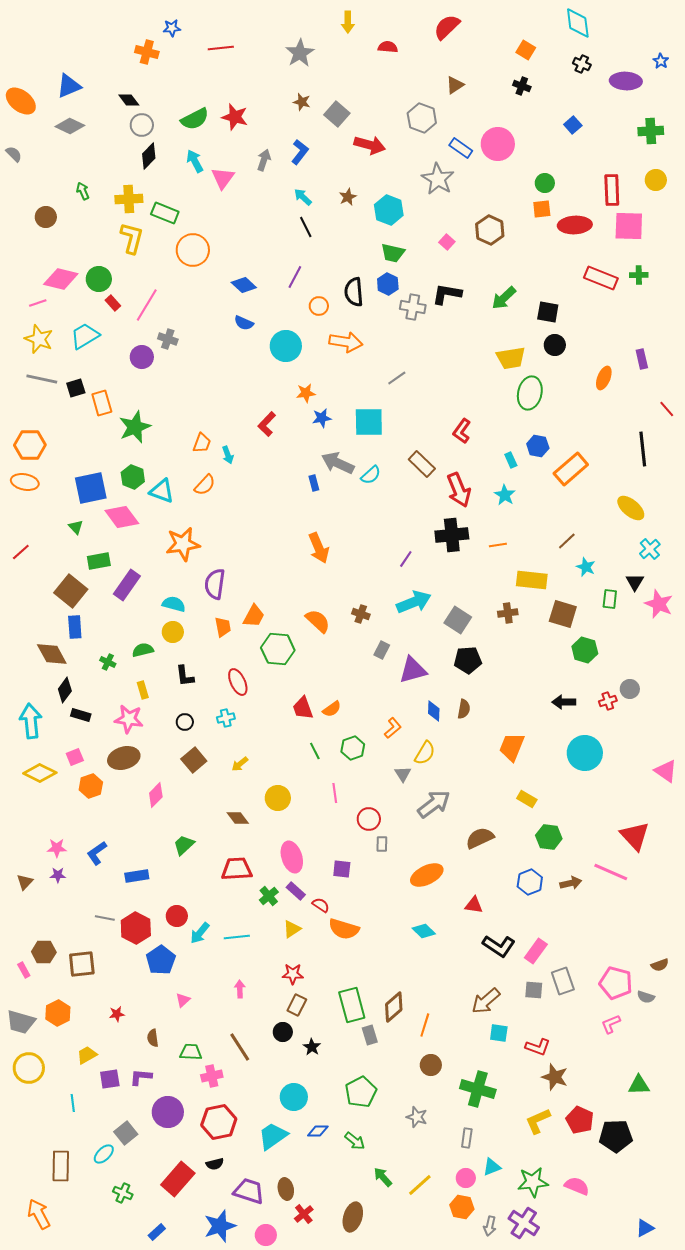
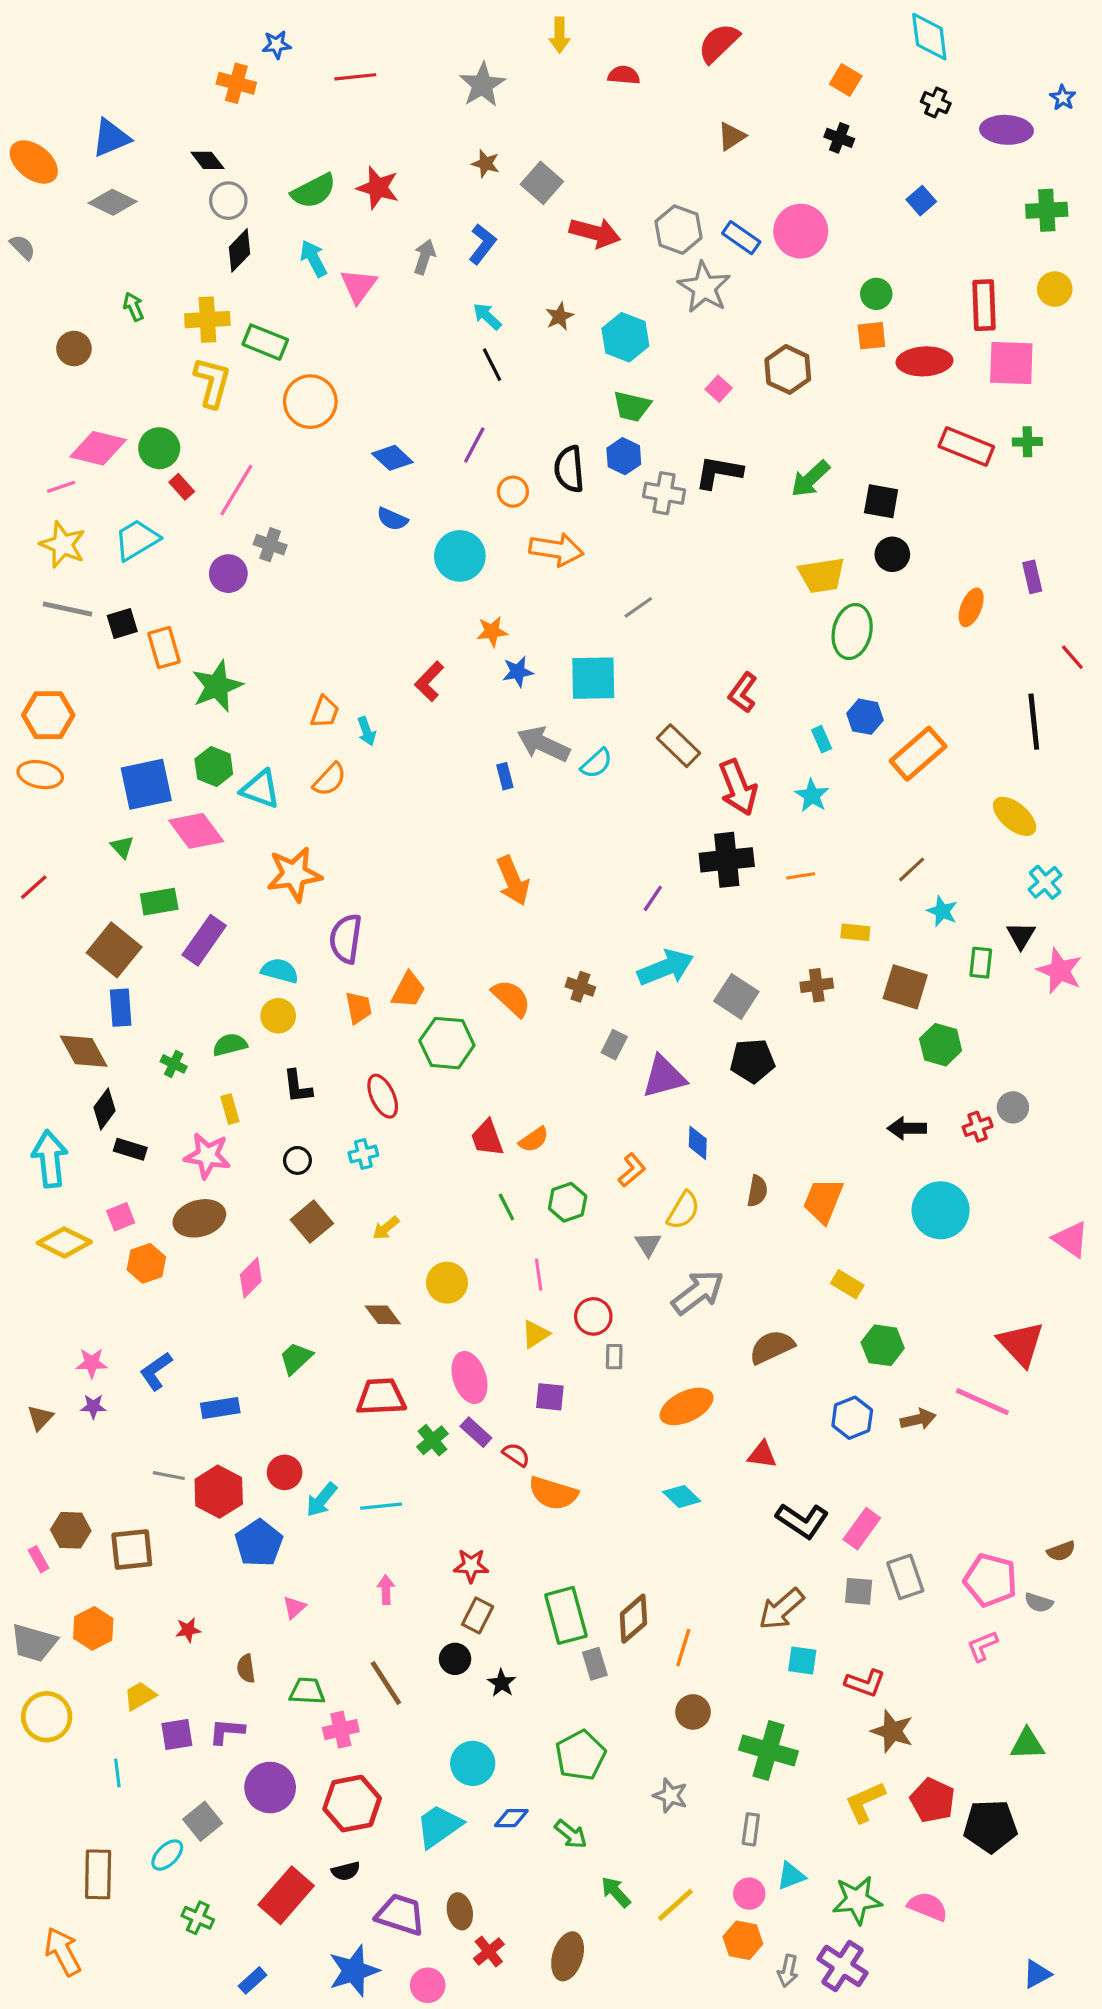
gray hexagon: (422, 118) -> (678, 230), moved
yellow rectangle: (532, 580) -> (855, 932), size x0.6
brown semicircle: (464, 709) -> (757, 1191), moved
yellow triangle: (292, 929) -> (535, 1334), moved

